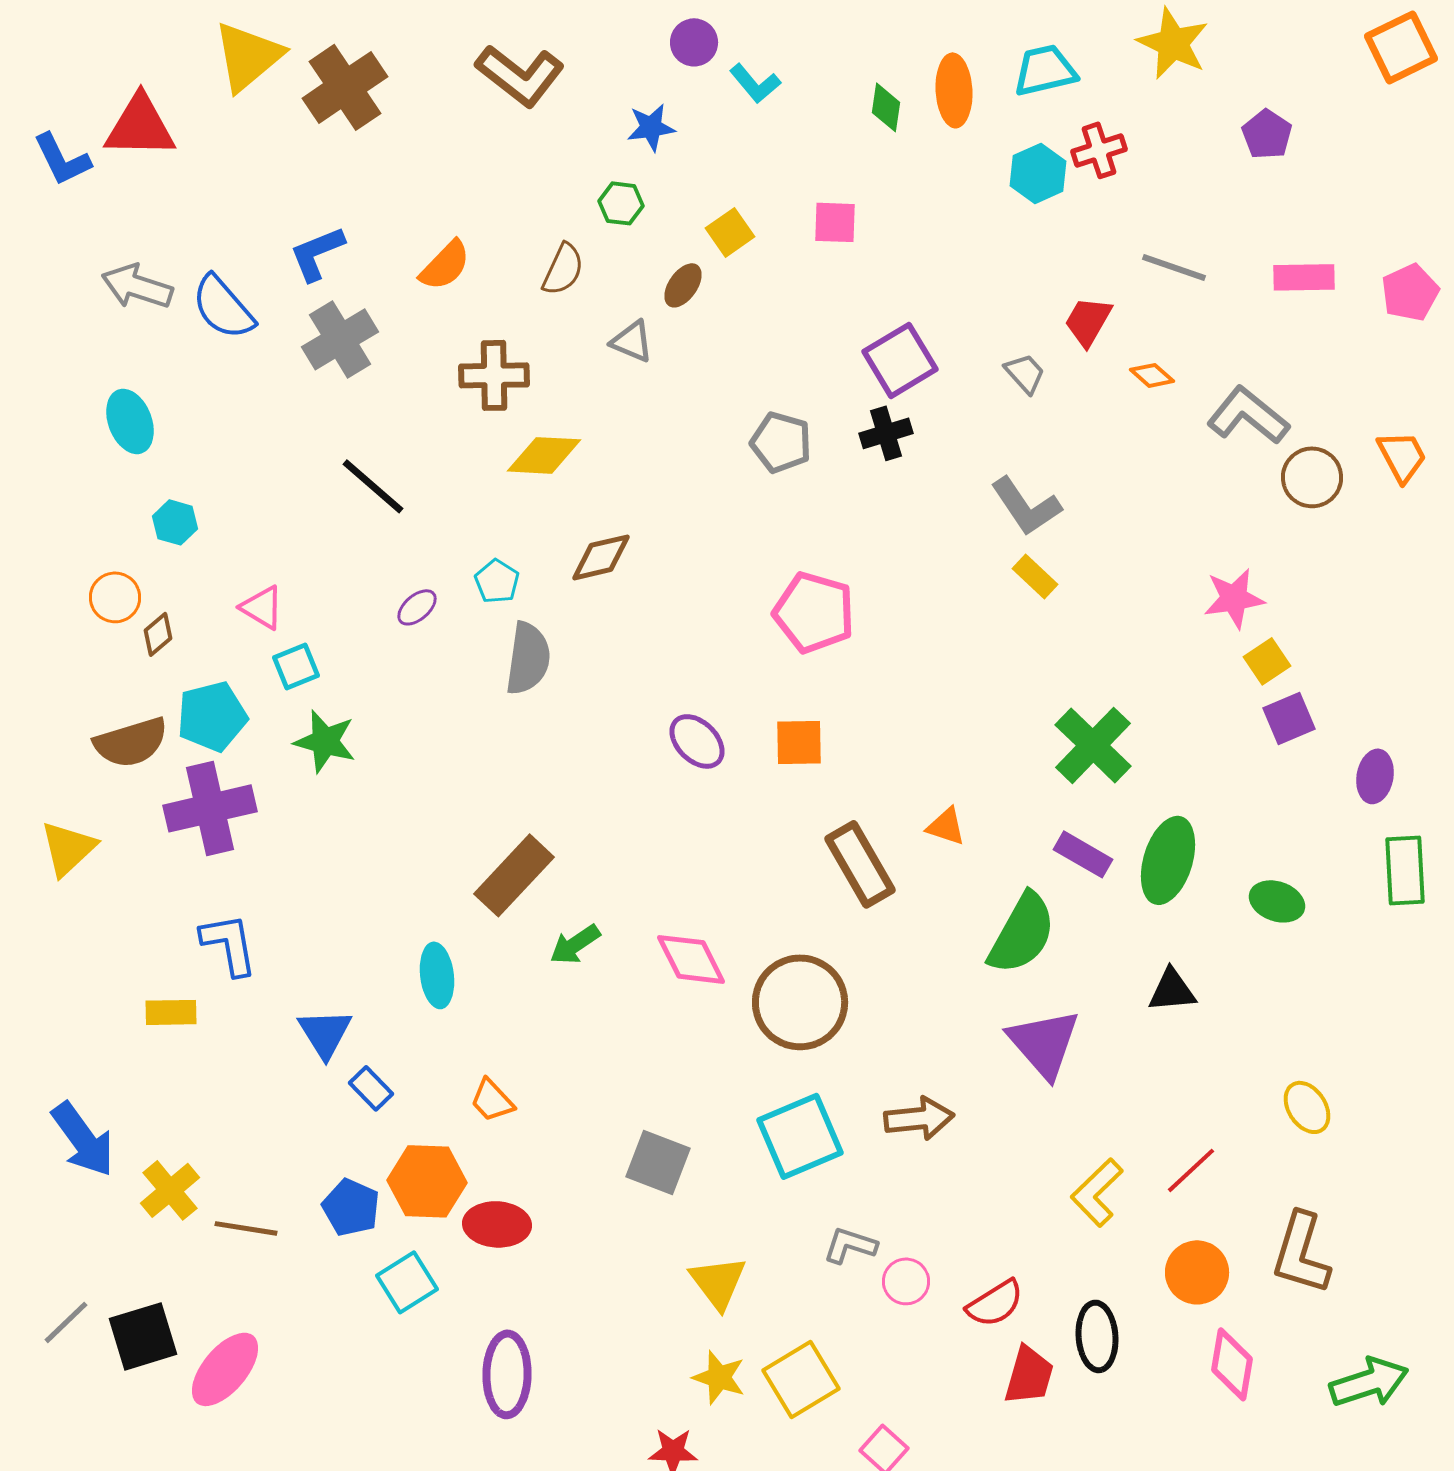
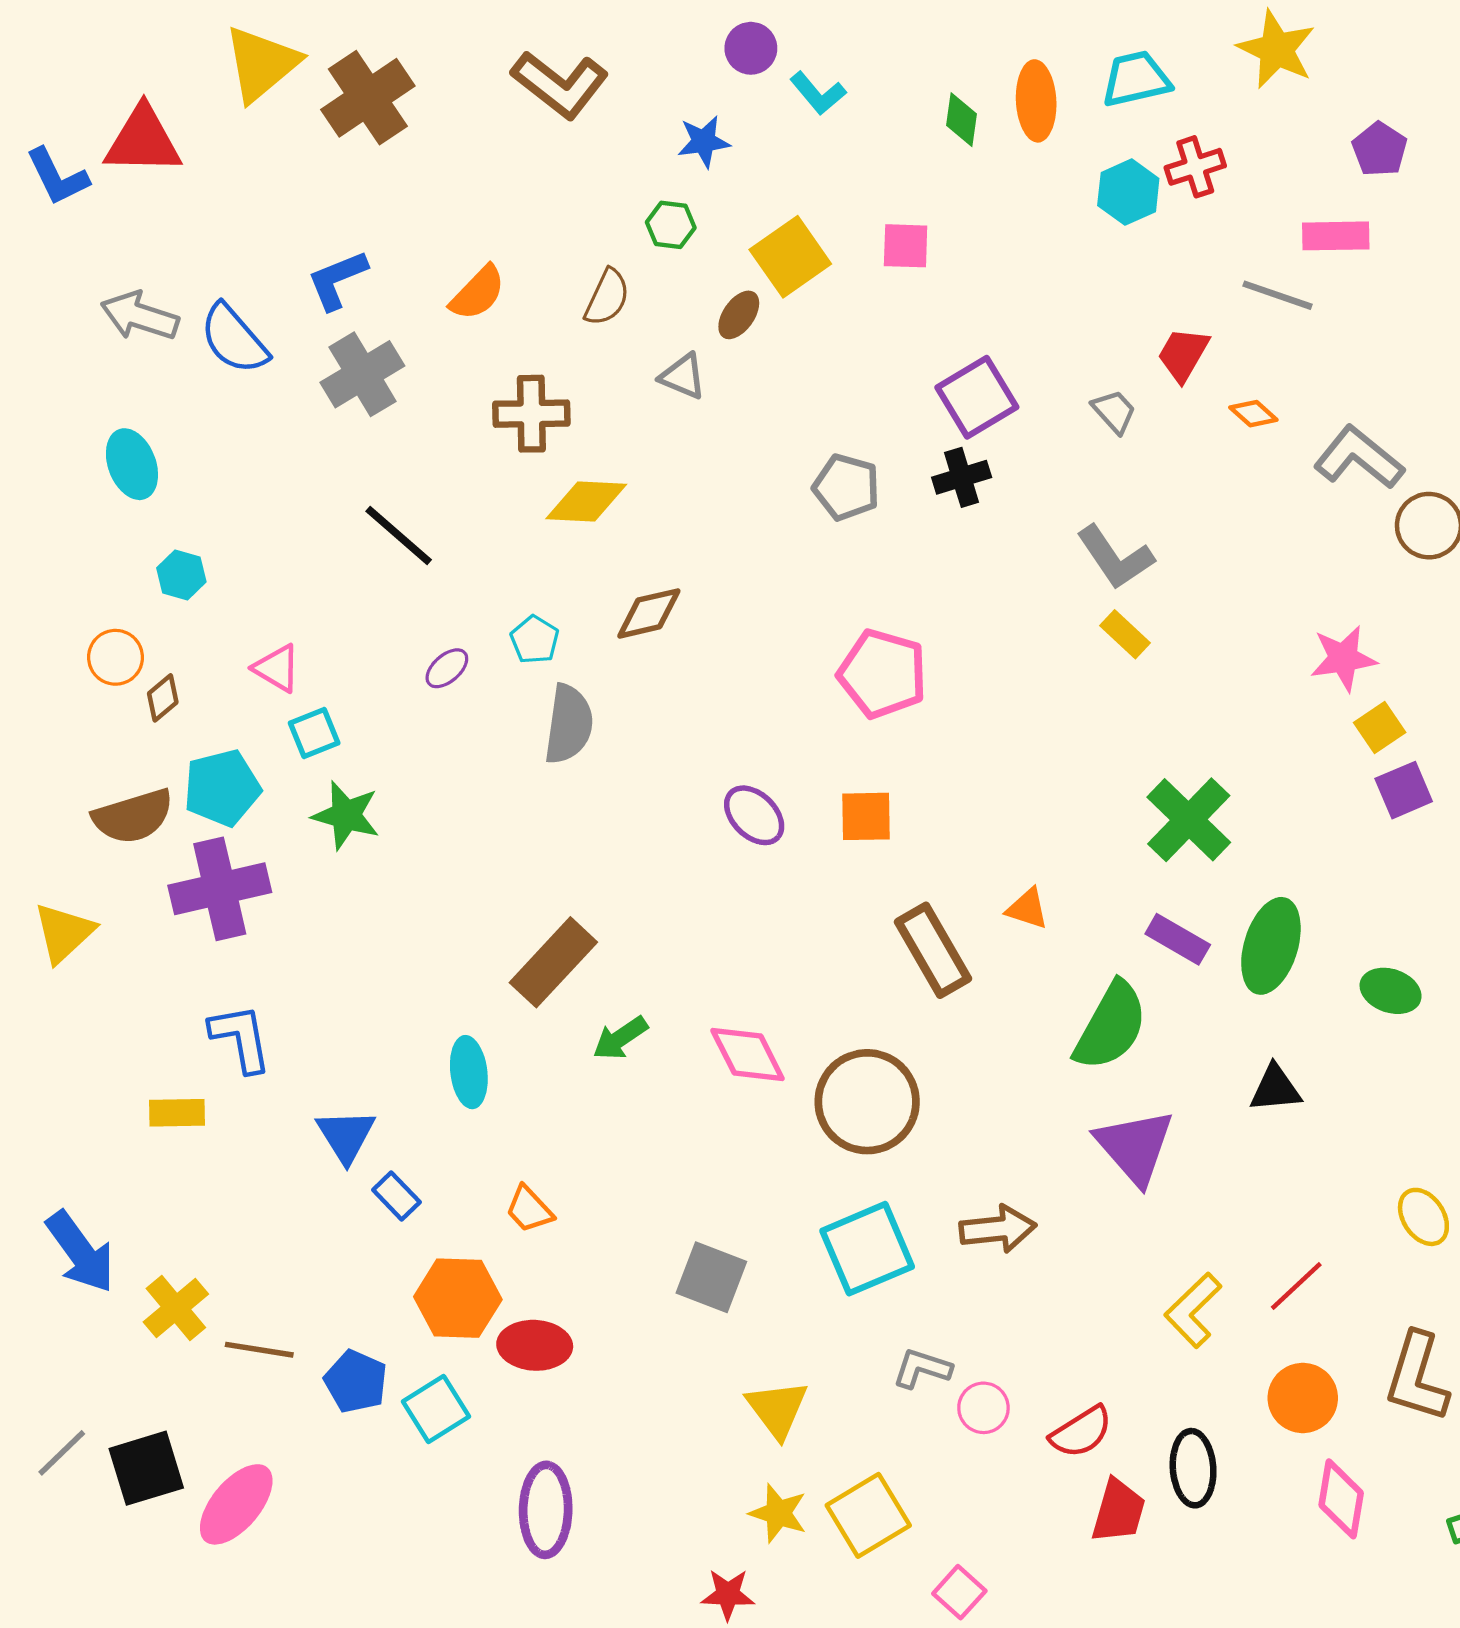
yellow square: (730, 232) -> (790, 257), size x1.5
pink rectangle: (1304, 277) -> (1336, 236), moved
blue pentagon: (351, 1207) -> (356, 1382), moved

